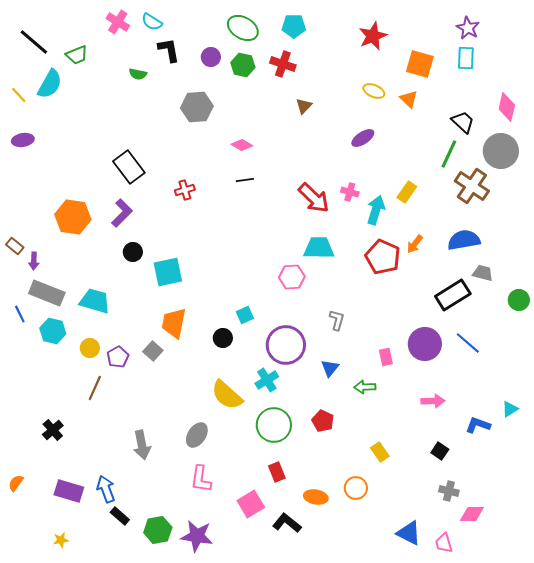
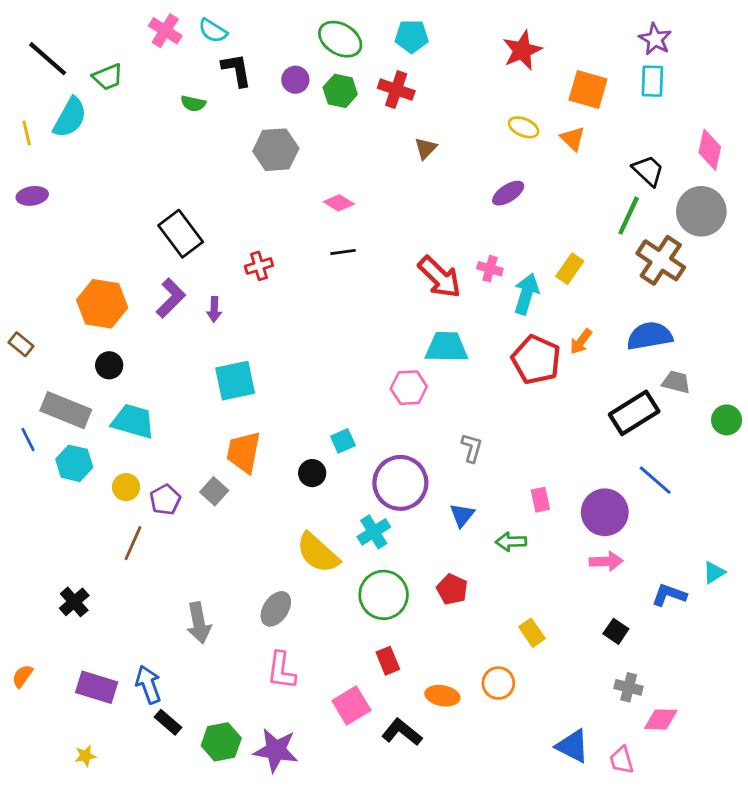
yellow line: (19, 95) -> (27, 133), turned 30
black circle: (133, 252) -> (109, 365), moved
purple arrow: (34, 261) -> (214, 309), moved
purple circle: (425, 344) -> (605, 512), moved

